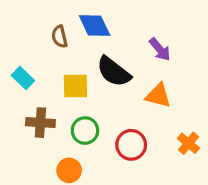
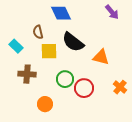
brown semicircle: (60, 37) -> (38, 32), moved
purple arrow: (160, 49) -> (112, 12), moved
green circle: (85, 131) -> (65, 79), moved

